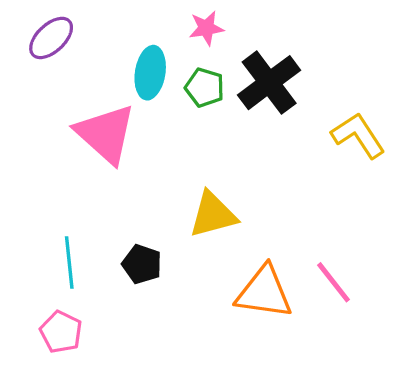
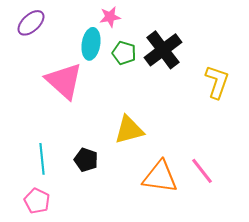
pink star: (206, 28) -> (110, 17), moved
yellow L-shape: (358, 135) -> (217, 82), turned 52

